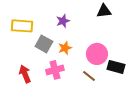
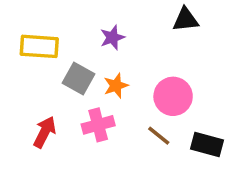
black rectangle: (116, 67) -> (207, 145), moved
red arrow: (25, 74) -> (45, 132), turned 48

